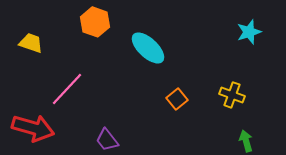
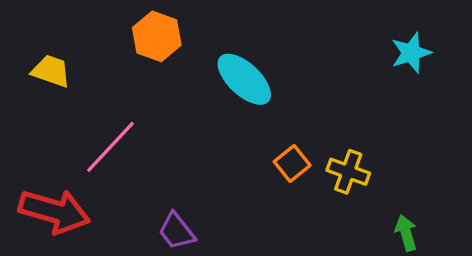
yellow cross: (232, 95) -> (348, 172), moved

